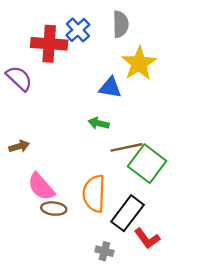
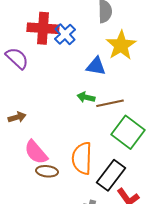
blue cross: (78, 30) -> (65, 34), moved
brown line: (126, 147) -> (110, 103), moved

